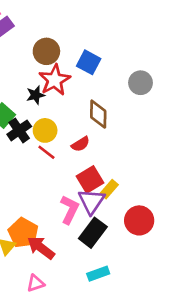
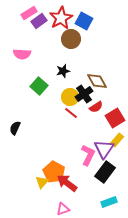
blue square: (89, 62) -> (84, 21), moved
red star: (55, 80) -> (61, 18), moved
brown diamond: (98, 114) -> (97, 81), moved, turned -30
black cross: (19, 130) -> (84, 94), moved
red square: (90, 180) -> (115, 118), moved

